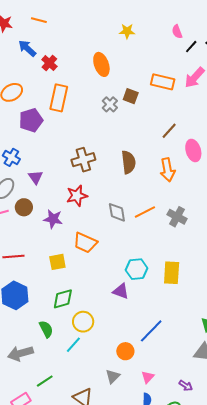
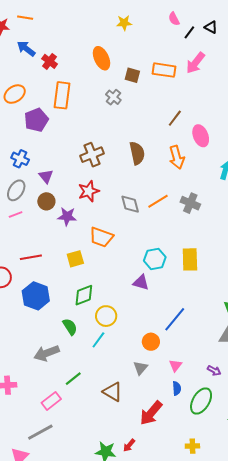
orange line: (39, 20) -> (25, 18), moved
brown square: (131, 96) -> (132, 75), moved
brown circle: (24, 207) -> (46, 201), moved

